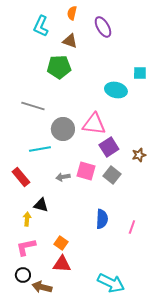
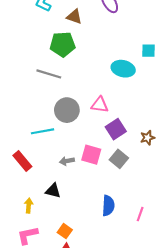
gray line: (33, 106) -> (49, 74), moved
pink triangle: (94, 124) -> (100, 105), size x0.7
black triangle: (41, 205) -> (53, 191), moved

